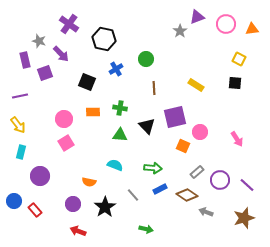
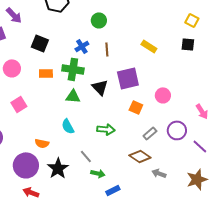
blue cross: (116, 69) -> (82, 46), moved
green cross: (120, 108) -> (73, 69), size x1.5
pink circle: (64, 119) -> (12, 68), moved
pink circle: (200, 132) -> (163, 95), moved
pink arrow: (237, 139) -> (202, 111), moved
cyan semicircle: (115, 165) -> (68, 126), turned -140
purple circle: (220, 180) -> (177, 130), moved
blue rectangle: (160, 189) -> (113, 190), moved
purple circle: (73, 204) -> (26, 165), size x1.6
green arrow: (146, 229) -> (98, 173), moved

